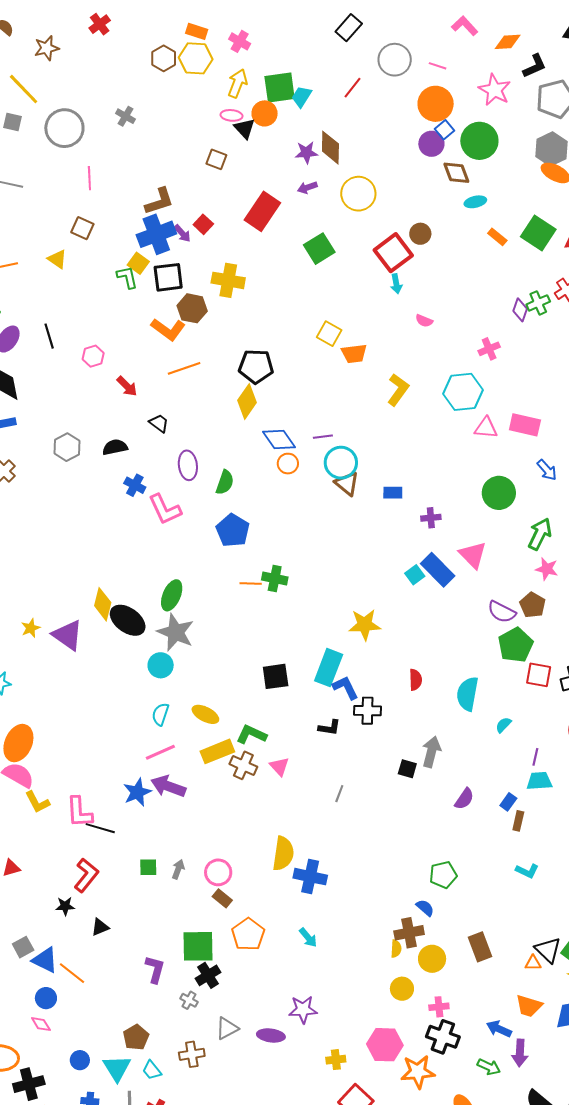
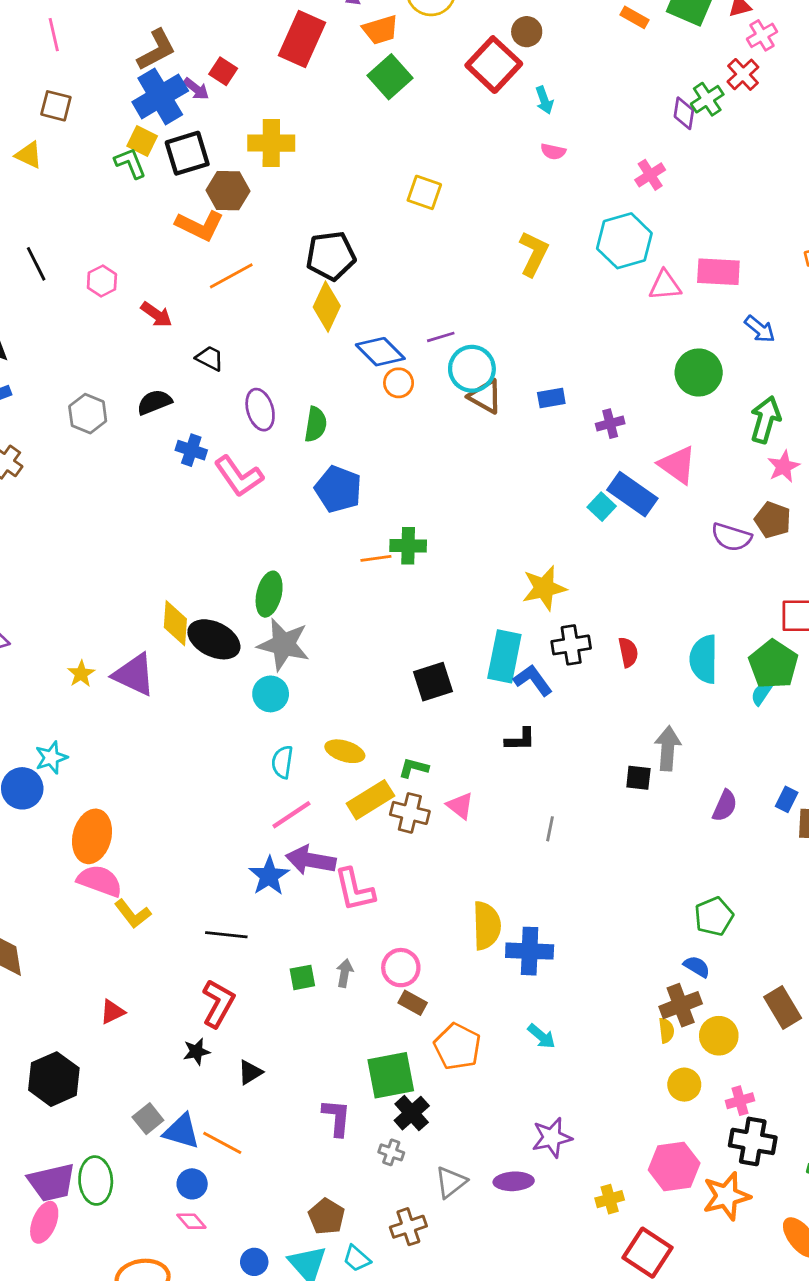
cyan arrow: (396, 284) -> (544, 100), moved
orange trapezoid: (354, 354) -> (380, 30), moved
pink star: (547, 569) -> (784, 467), turned -30
green pentagon: (516, 645) -> (773, 664), moved
black cross: (367, 711) -> (571, 645), moved
green L-shape: (251, 734) -> (414, 768), size x0.7
pink L-shape: (79, 812) -> (354, 890), moved

